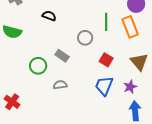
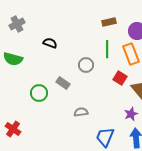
red square: (106, 60) -> (120, 78), moved
gray semicircle: (60, 85) -> (81, 112), moved
blue trapezoid: (104, 86) -> (105, 137), moved

